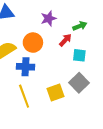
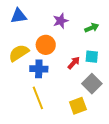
red arrow: (65, 40) -> (74, 63), moved
yellow square: (56, 93) -> (78, 106), moved

